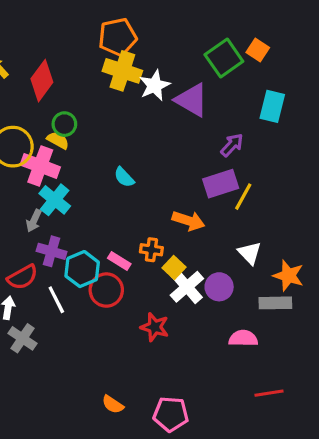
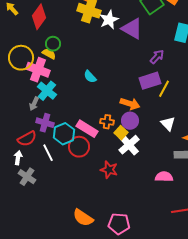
pink rectangle: (119, 261) -> (87, 129), size x1.5
purple circle: (219, 287) -> (130, 121), moved
orange semicircle: (113, 404) -> (83, 218), size x1.5

